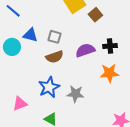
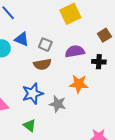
brown square: (95, 15) -> (104, 35), moved
purple semicircle: (85, 50) -> (75, 51), moved
orange star: (109, 73) -> (79, 84), moved

